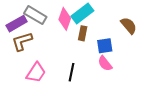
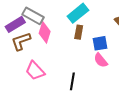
pink diamond: (65, 19) -> (45, 32), moved
black line: (72, 72) -> (72, 81), moved
pink trapezoid: (36, 73) -> (35, 71), turned 105

